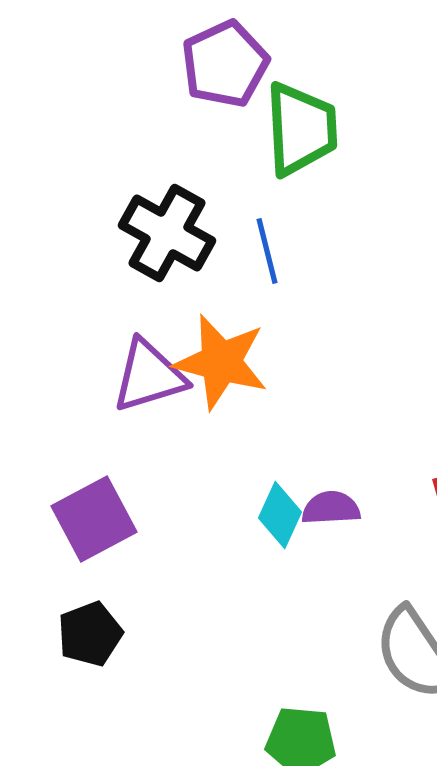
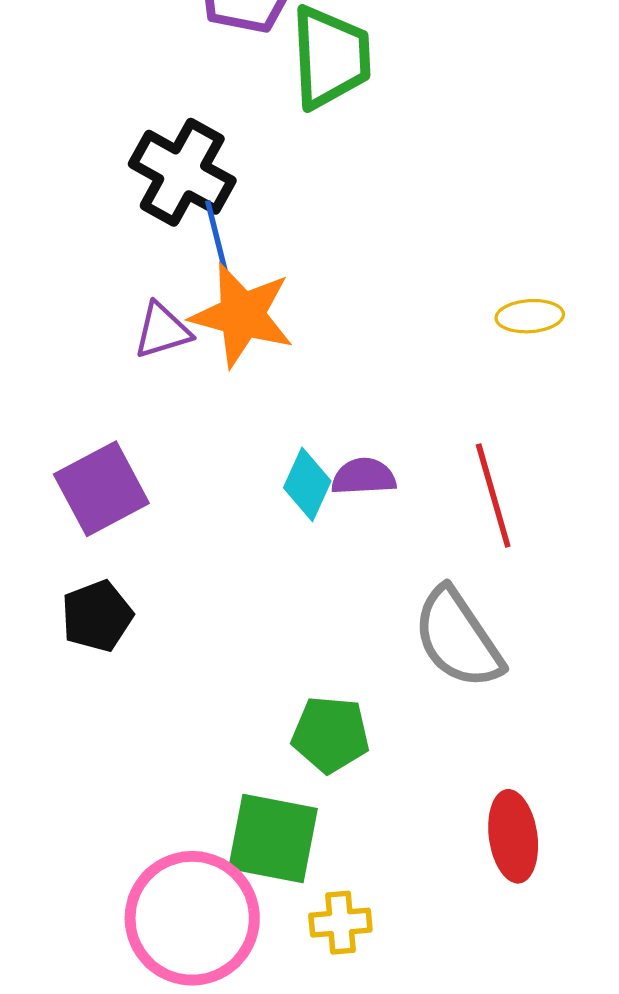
blue line: (267, 251) -> (217, 236), moved
purple triangle: (149, 376) -> (162, 331), size x0.7

